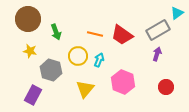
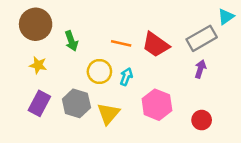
gray hexagon: (51, 70) -> (76, 103), moved
red circle: (166, 87) -> (202, 120), moved
purple rectangle: (33, 95) -> (39, 103), moved

